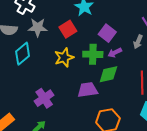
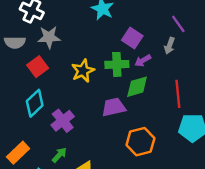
red square: (68, 29) -> (38, 67), moved
cyan diamond: (23, 54) -> (35, 103), moved

